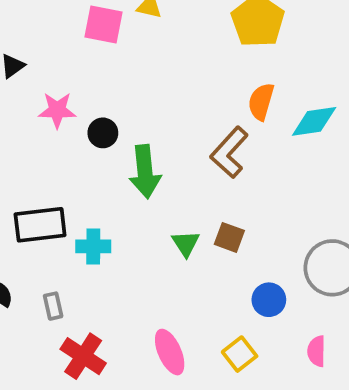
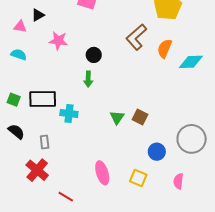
black circle: (103, 133) -> (94, 55), moved
brown L-shape: (229, 152) -> (136, 37), moved
green arrow: (145, 172) -> (88, 79), moved, size x0.6
yellow square: (240, 354) -> (138, 178), turned -36
red cross: (83, 356) -> (37, 170), moved

